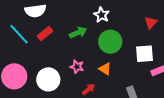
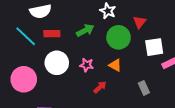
red triangle: (151, 23) -> (139, 22), moved
red rectangle: (45, 34) -> (52, 34), turned 42
white circle: (48, 79) -> (57, 63), moved

